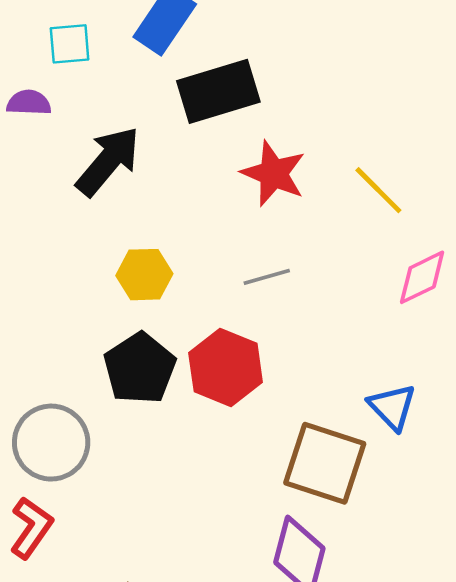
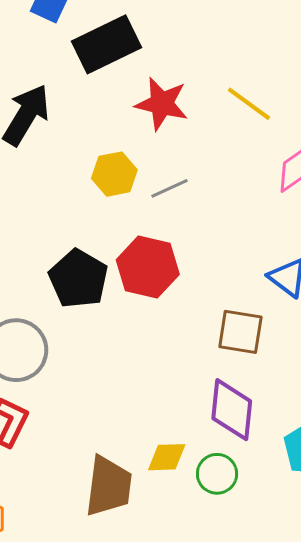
yellow hexagon: (144, 275) -> (114, 174), moved
brown square: (325, 463) -> (240, 332), size x0.7

